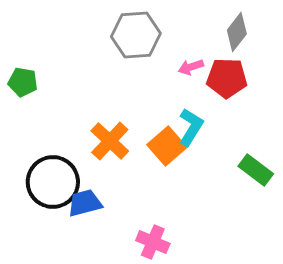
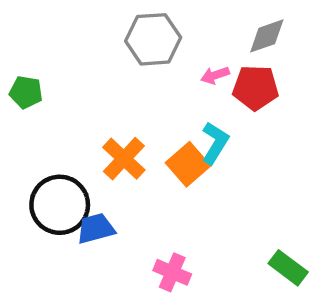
gray diamond: (237, 32) -> (267, 36), turned 33
green rectangle: (256, 170) -> (288, 268), moved

